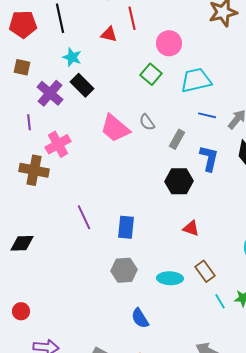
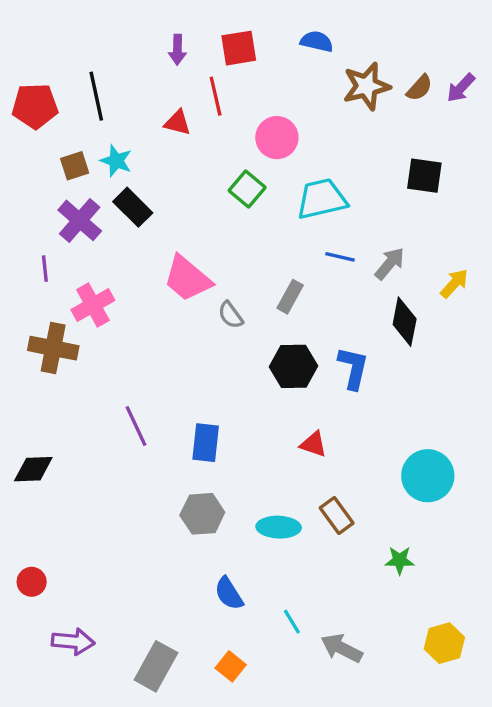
brown square: (22, 67) -> (75, 166), moved, turned -30
gray semicircle: (147, 122) -> (231, 315), moved
blue L-shape: (209, 158) -> (353, 368), moved
cyan line: (220, 301) -> (292, 622), moved

